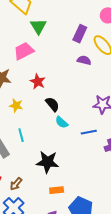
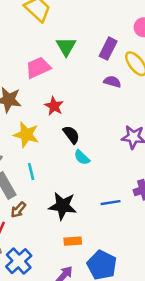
green triangle: (38, 26) -> (66, 46), moved
yellow star: (16, 106) -> (26, 135), size x1.5
blue line: (89, 132) -> (111, 203), moved
brown arrow: (16, 184) -> (18, 210), moved

